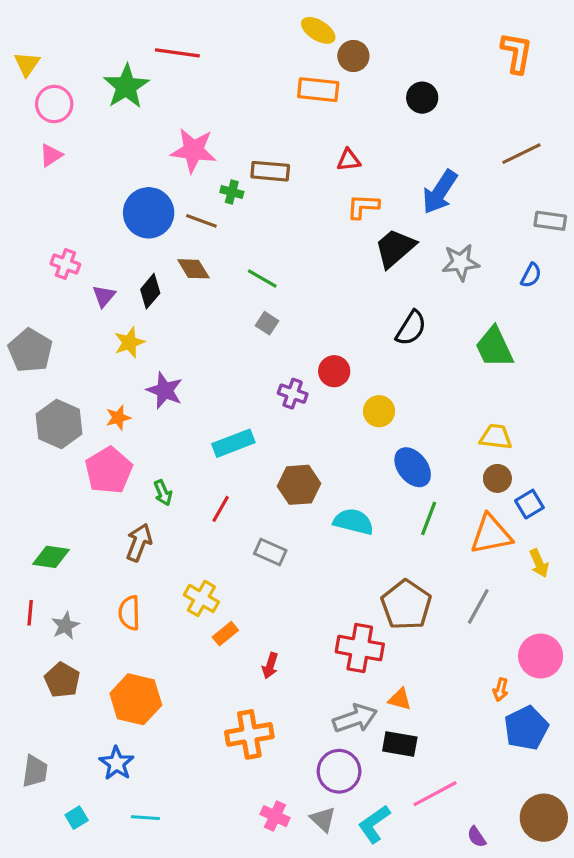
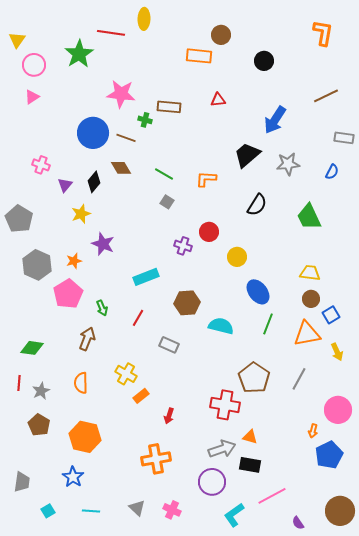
yellow ellipse: (318, 30) -> (144, 19), moved, turned 60
orange L-shape: (363, 206) -> (206, 179), moved
gray triangle: (323, 819) -> (137, 508), moved

